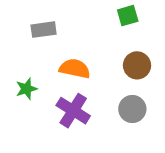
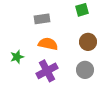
gray rectangle: (44, 30) -> (42, 19), moved
purple cross: (73, 111) -> (47, 71), turned 30

